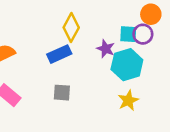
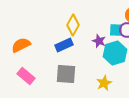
gray square: (62, 93) -> (66, 74), size x1.5
yellow star: (128, 100) -> (104, 83), moved

